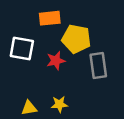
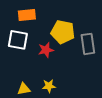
orange rectangle: (50, 18) -> (27, 15), moved
gray rectangle: (98, 65) -> (88, 44), moved

